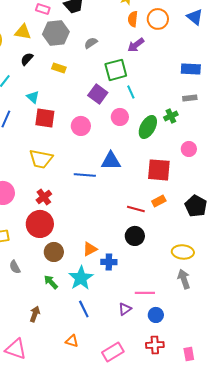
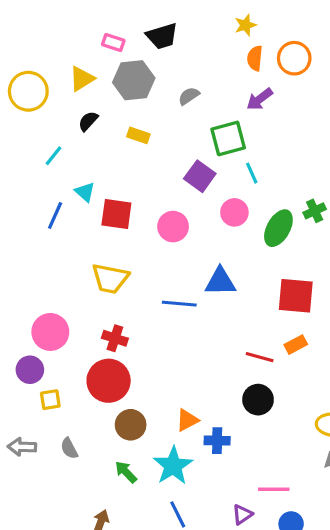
yellow triangle: (23, 32) -> (82, 79), turned -42
cyan triangle: (33, 97) -> (85, 192), moved
red cross: (44, 197) -> (115, 338), turned -35

